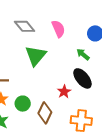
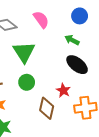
red star: (64, 92) -> (63, 90), moved
green circle: (23, 104) -> (27, 82), moved

